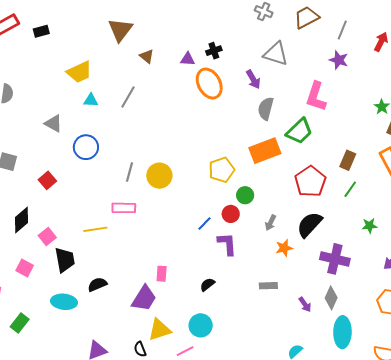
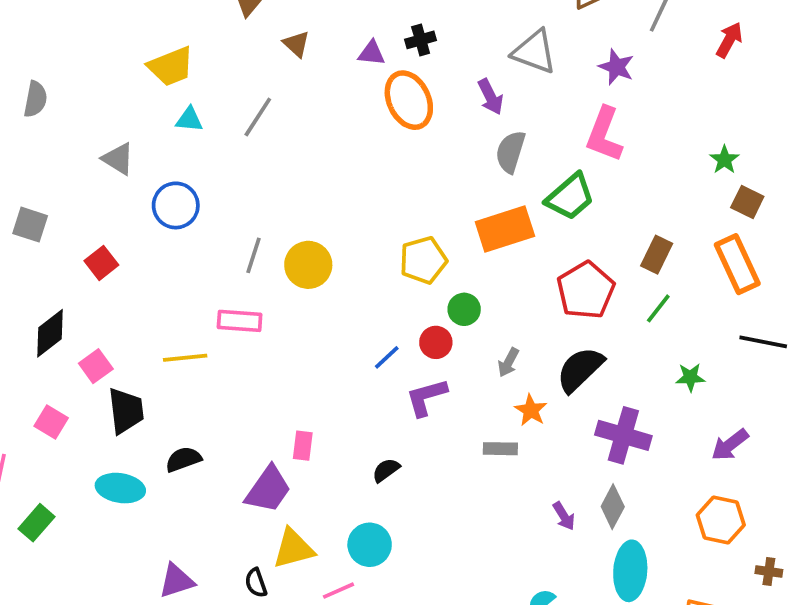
purple star: (339, 60) -> (616, 67), moved
purple L-shape: (227, 244) -> (426, 397), turned -105
orange star: (284, 248) -> (531, 410), turned -30
gray rectangle: (268, 286) -> (500, 449), moved

